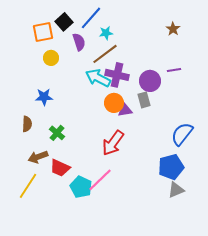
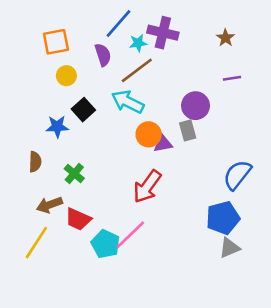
black square: (64, 22) -> (83, 110), moved
purple line: (174, 70) -> (232, 78), moved
purple cross: (117, 75) -> (163, 33), moved

